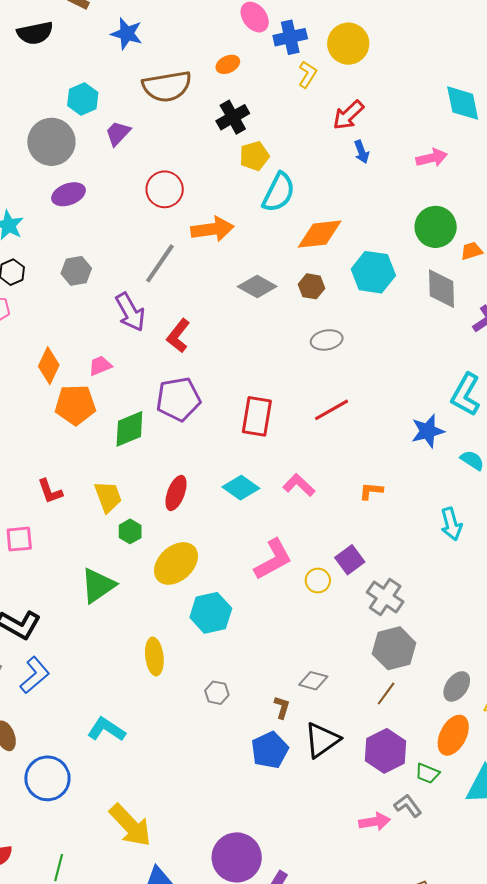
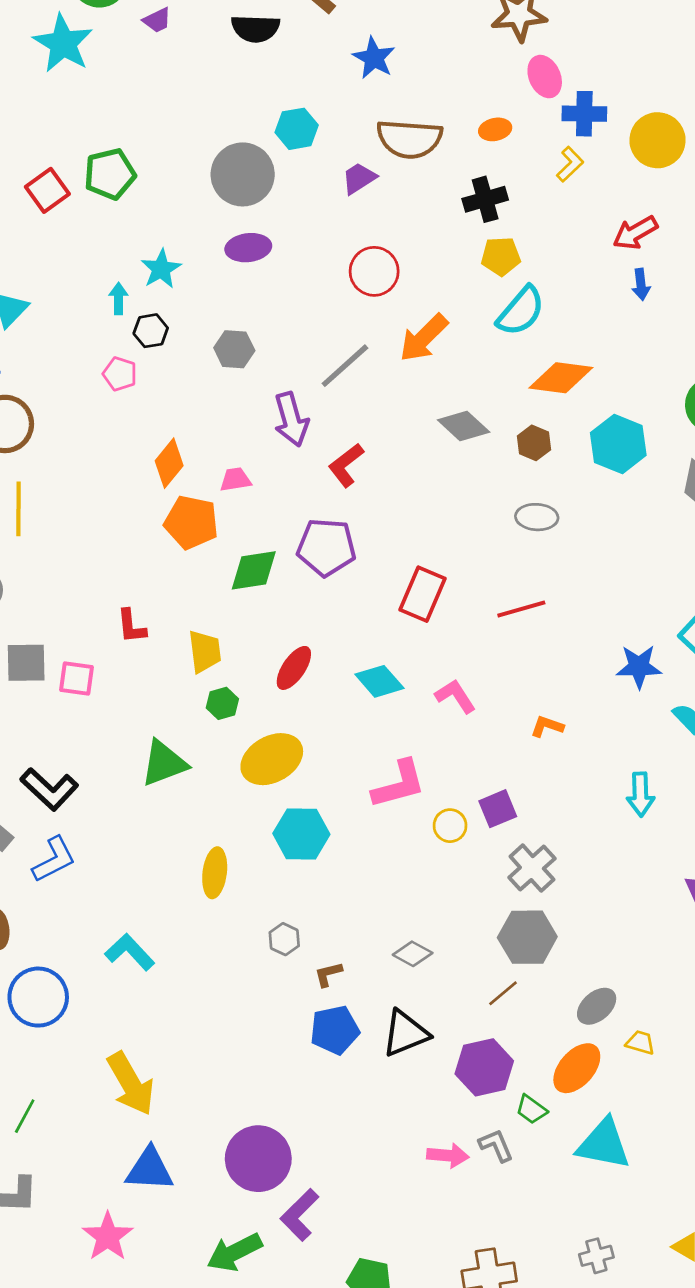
yellow L-shape: (307, 74) -> (570, 164), moved
purple trapezoid: (118, 133) -> (359, 178), moved
orange arrow: (212, 229) -> (424, 338), turned 129
brown L-shape: (282, 707) -> (328, 974), moved, turned -135

